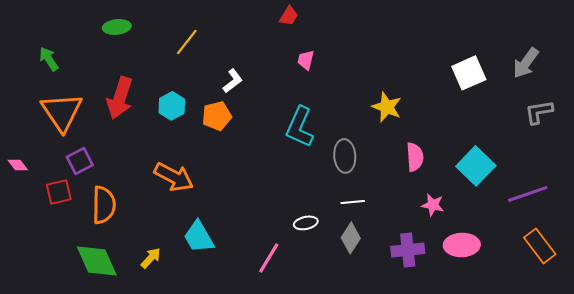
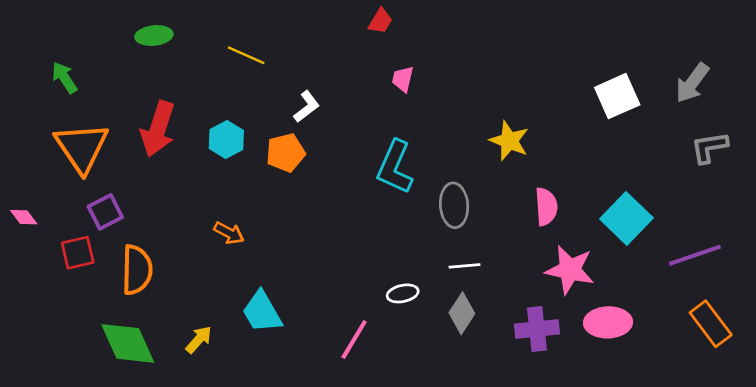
yellow line: (187, 42) -> (246, 55), turned 76
orange arrow: (174, 177) -> (229, 233), size x0.6
pink star: (433, 205) -> (570, 270), size x1.6

